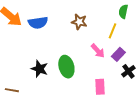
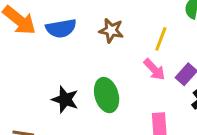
brown star: (79, 22) -> (111, 30), moved
yellow line: (113, 31) -> (161, 39), moved

